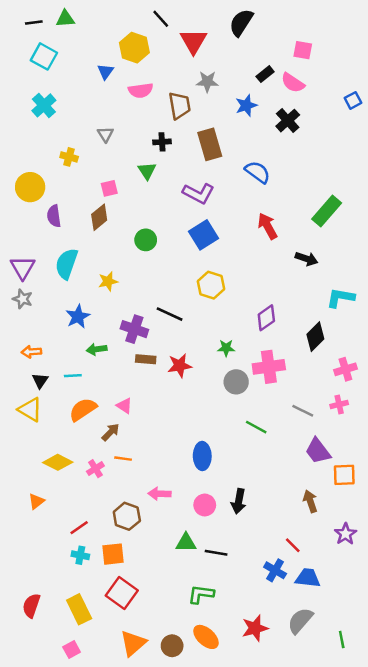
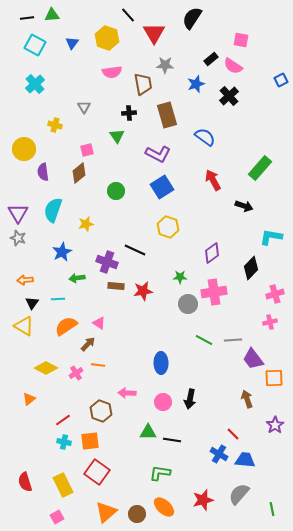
blue triangle: (105, 72) -> (72, 43), moved
gray line: (303, 411) -> (233, 340), moved, turned -30
red semicircle: (31, 606) -> (25, 482), turned -36

